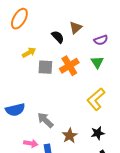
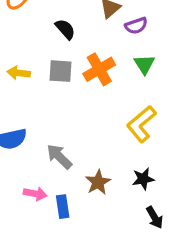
black semicircle: (58, 37) -> (65, 29), moved
purple semicircle: (101, 40) -> (136, 26), moved
yellow arrow: (29, 52) -> (19, 73), moved, turned -144

